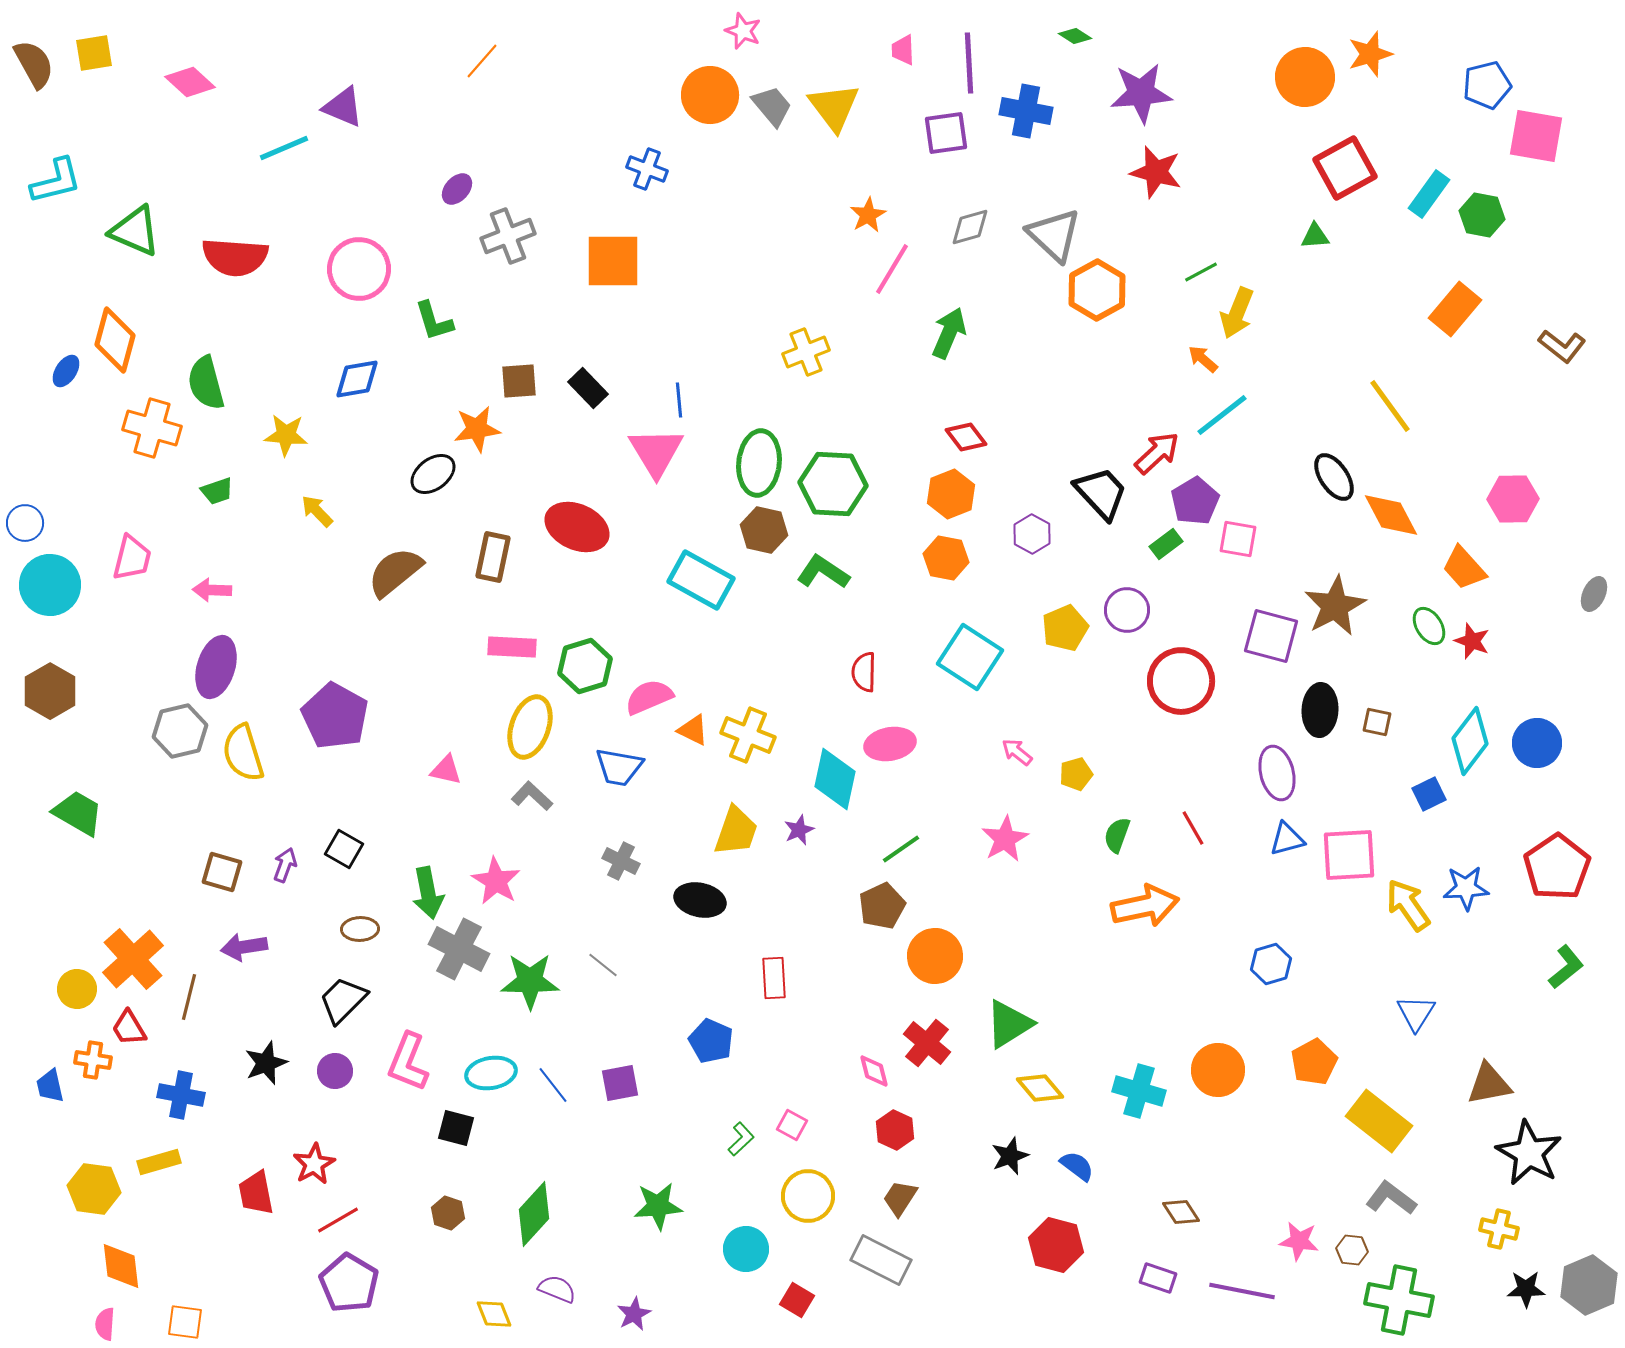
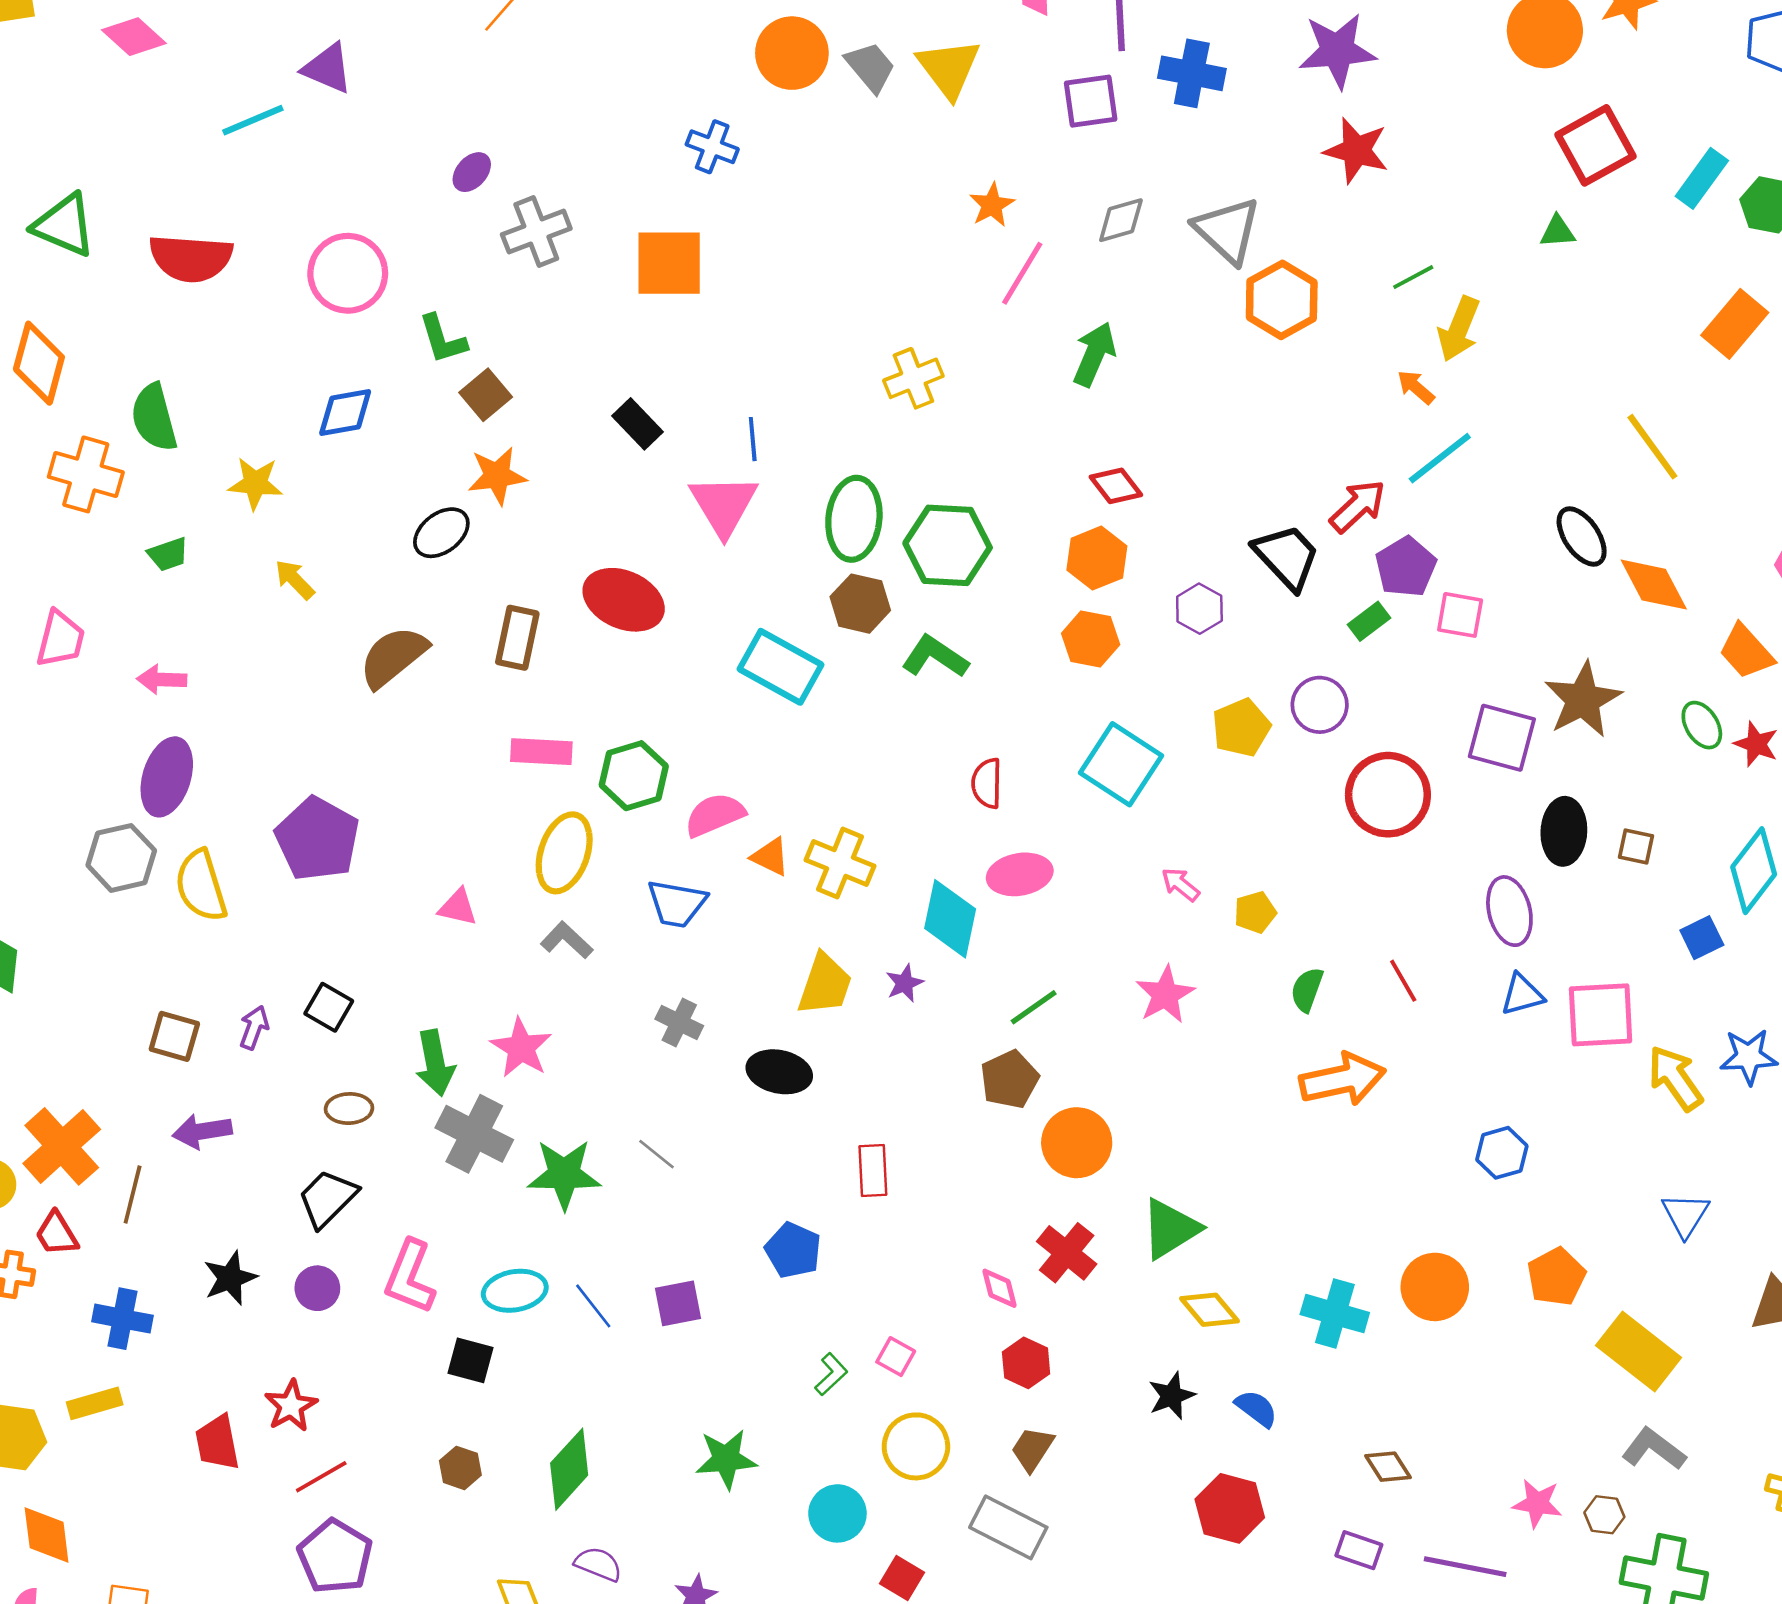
brown square: (519, 381) -> (486, 395), moved, turned -36

